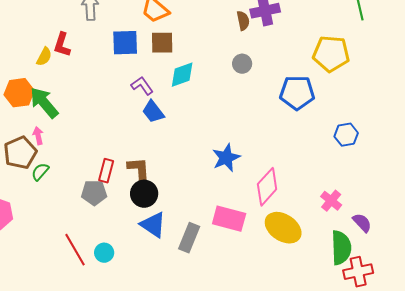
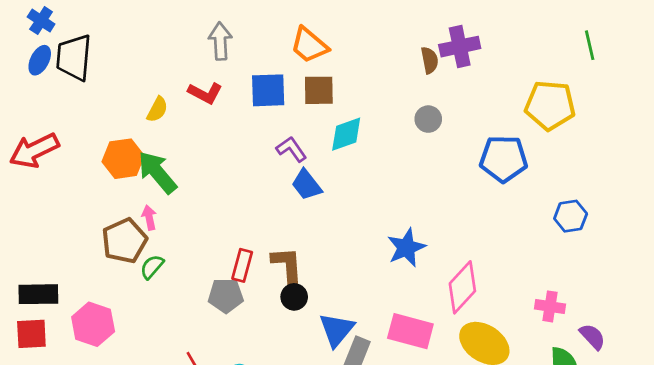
red L-shape: (62, 45) -> (205, 93), moved, turned -80
black circle: (144, 194) -> (294, 297), size x0.7
pink cross: (331, 201) -> (550, 306), turned -30
blue triangle: (153, 225) -> (337, 330), moved, turned 36

